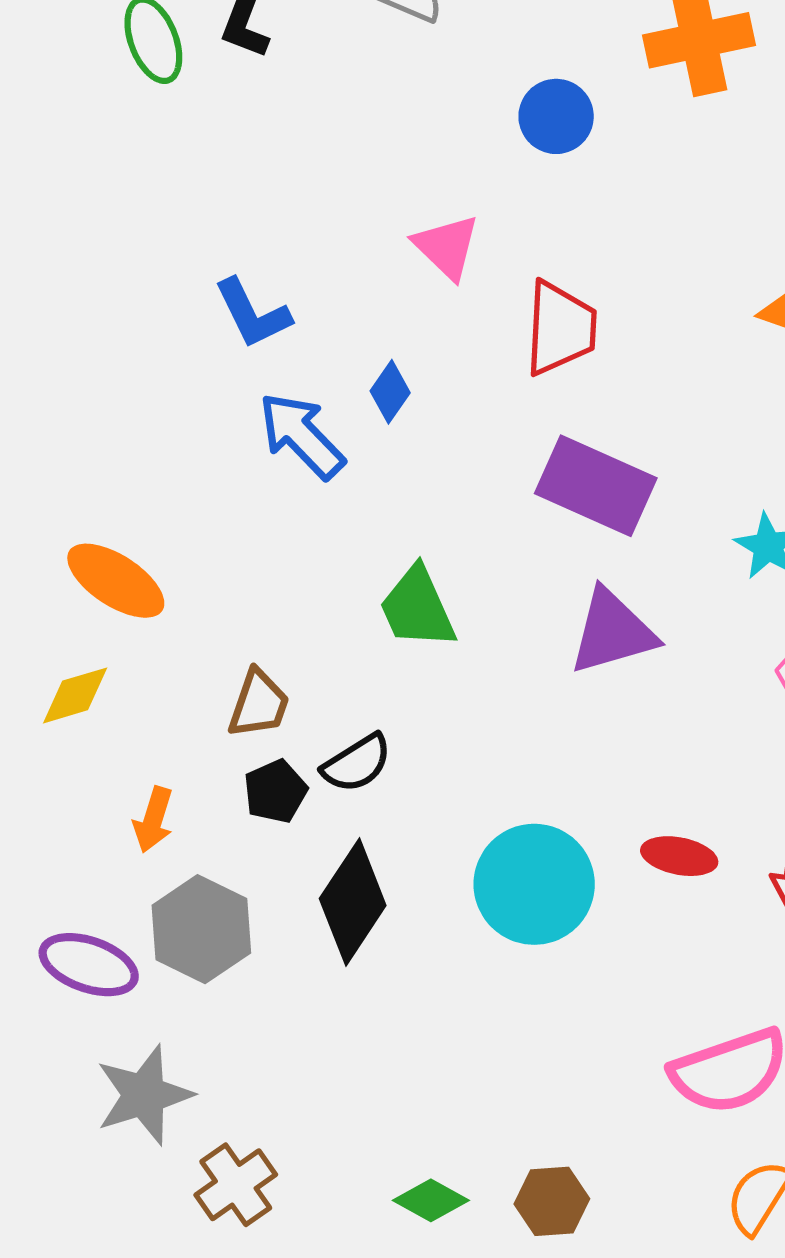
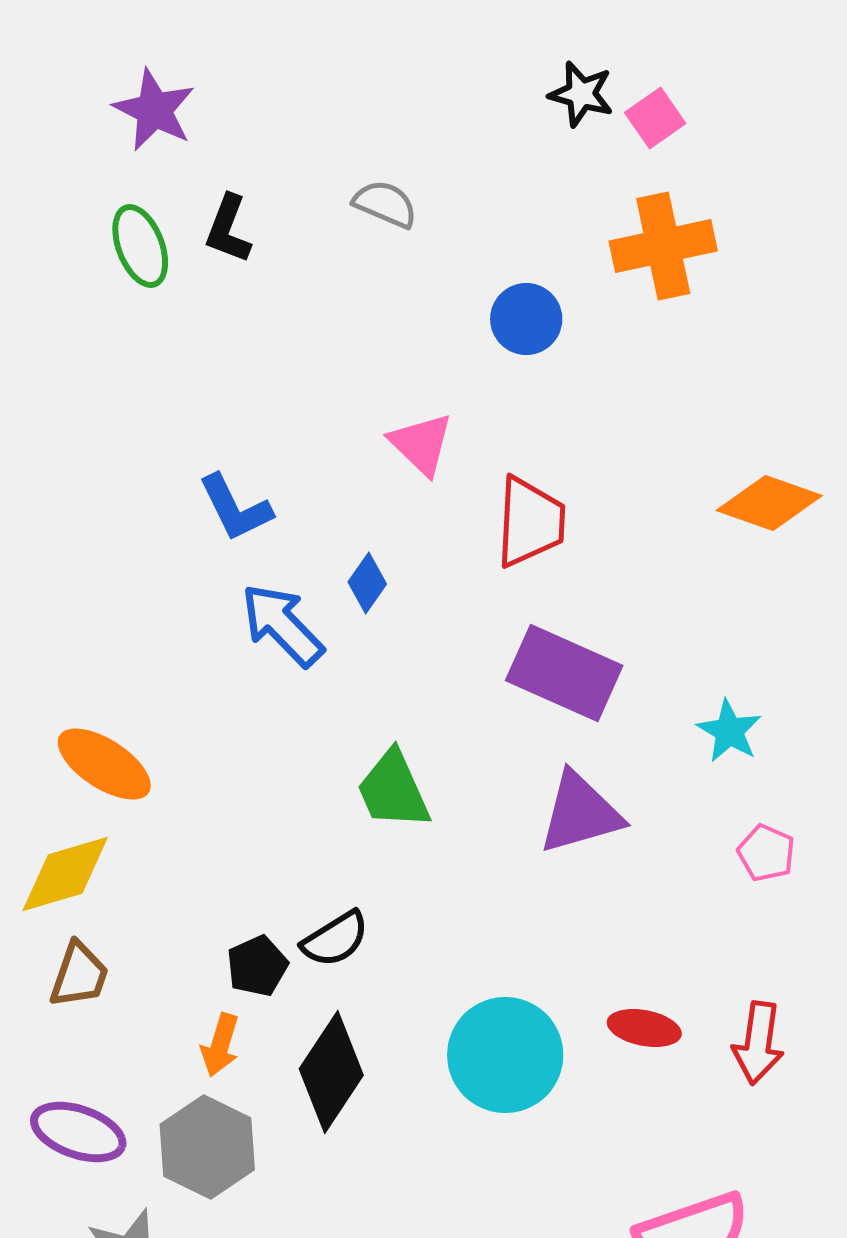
yellow diamond: (75, 695) -> (65, 874), size x1.4
brown trapezoid: (259, 704) -> (79, 975), moved
orange arrow: (153, 820) -> (220, 1045), moved
gray hexagon: (201, 929) -> (207, 1147), moved

